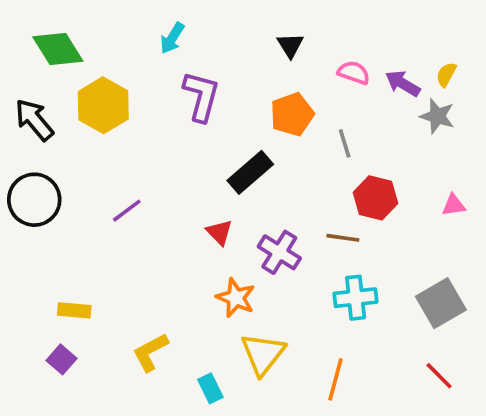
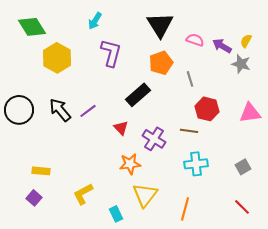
black triangle: (290, 45) -> (160, 25), size x1.8
black arrow: (34, 120) -> (60, 110), moved
pink triangle: (454, 205) -> (250, 113), size x1.6
purple line: (127, 211) -> (88, 111), moved
orange star: (236, 298) -> (130, 164), turned -30
gray square: (441, 303) -> (243, 167), size x0.6

